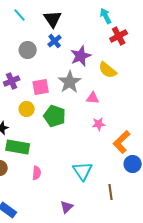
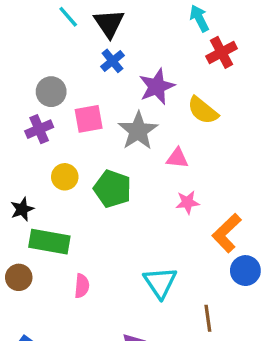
cyan line: (20, 15) -> (68, 17), moved
gray circle: (28, 50) -> (51, 92), moved
pink square: (41, 87) -> (89, 119), moved

